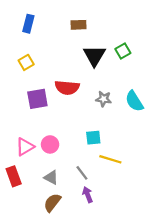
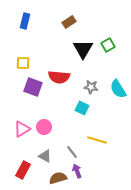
brown rectangle: (78, 25) -> (69, 22), turned -32
yellow square: (26, 62) -> (23, 63), moved, turned 32
purple square: (37, 99) -> (33, 87), turned 30
cyan square: (93, 138) -> (82, 108), moved, turned 32
red rectangle: (14, 176) -> (23, 170), moved, turned 48
brown semicircle: (52, 203) -> (58, 178), moved, turned 36

